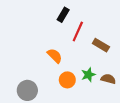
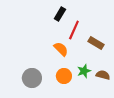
orange semicircle: (55, 56) -> (61, 49), moved
gray circle: (27, 90) -> (32, 78), moved

